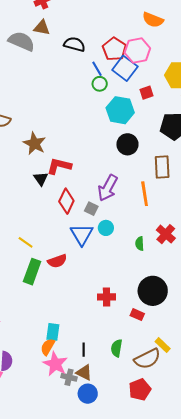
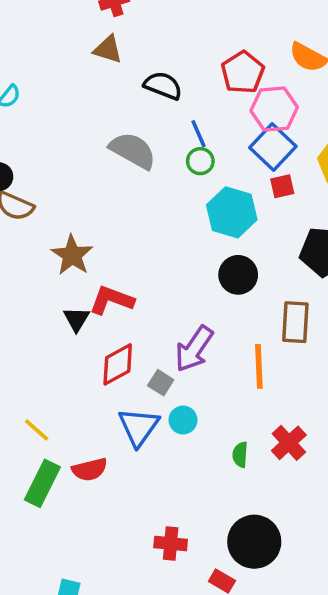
gray semicircle: (21, 41) -> (133, 151), moved
red pentagon: (114, 49) -> (243, 72), moved
blue square: (125, 68) -> (273, 147), moved
red diamond: (66, 201) -> (118, 364), turned 30

